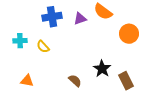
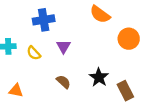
purple triangle: (80, 19) -> (63, 46), moved, turned -40
brown semicircle: (75, 81) -> (63, 82), moved

